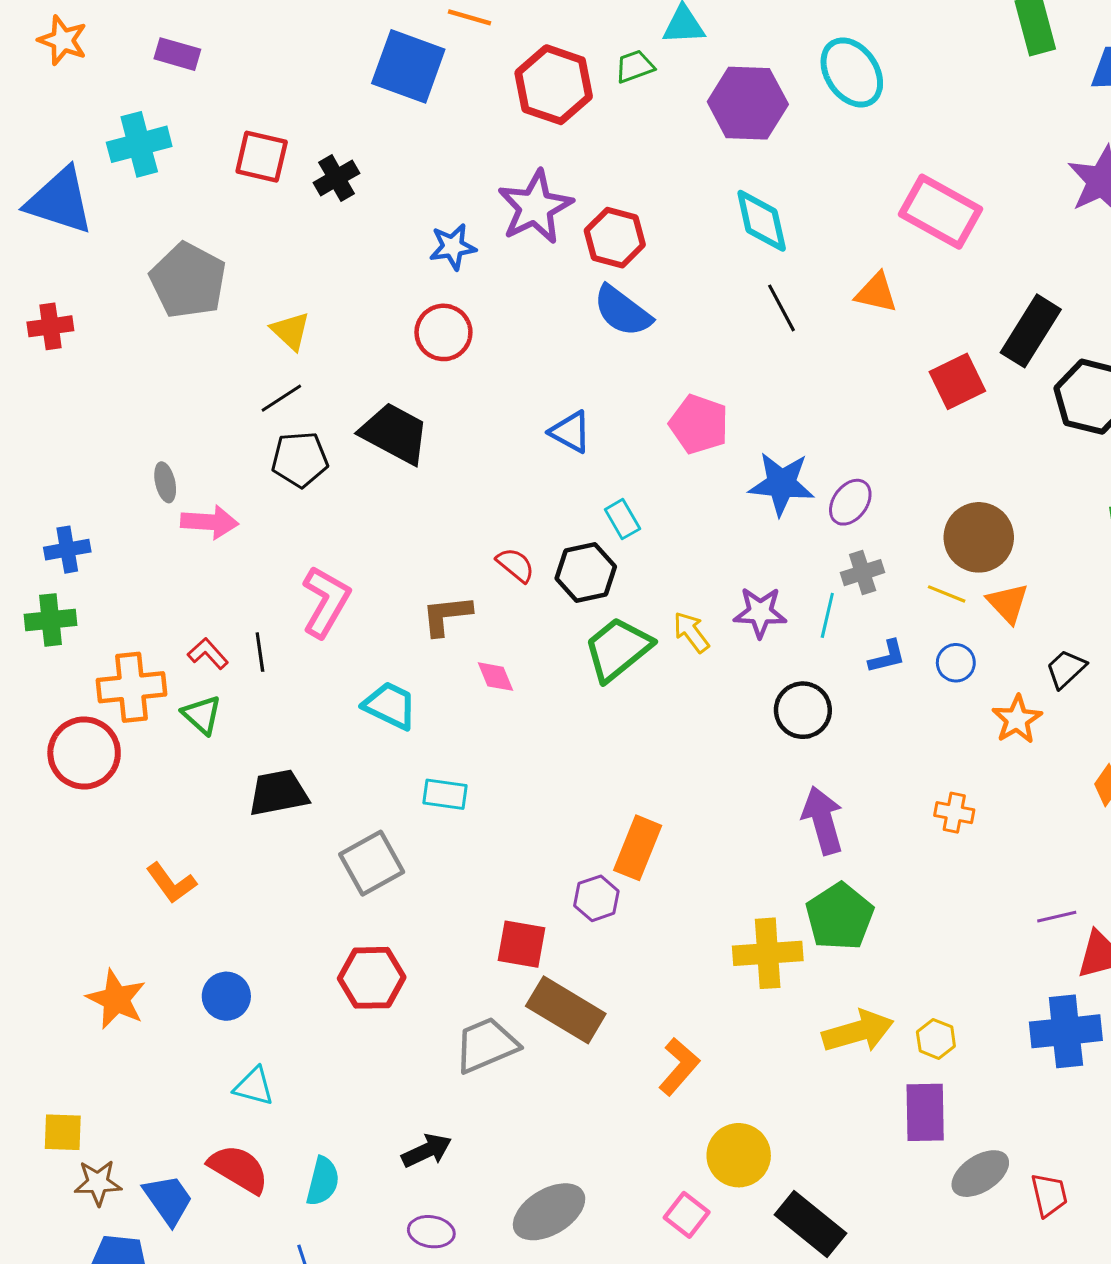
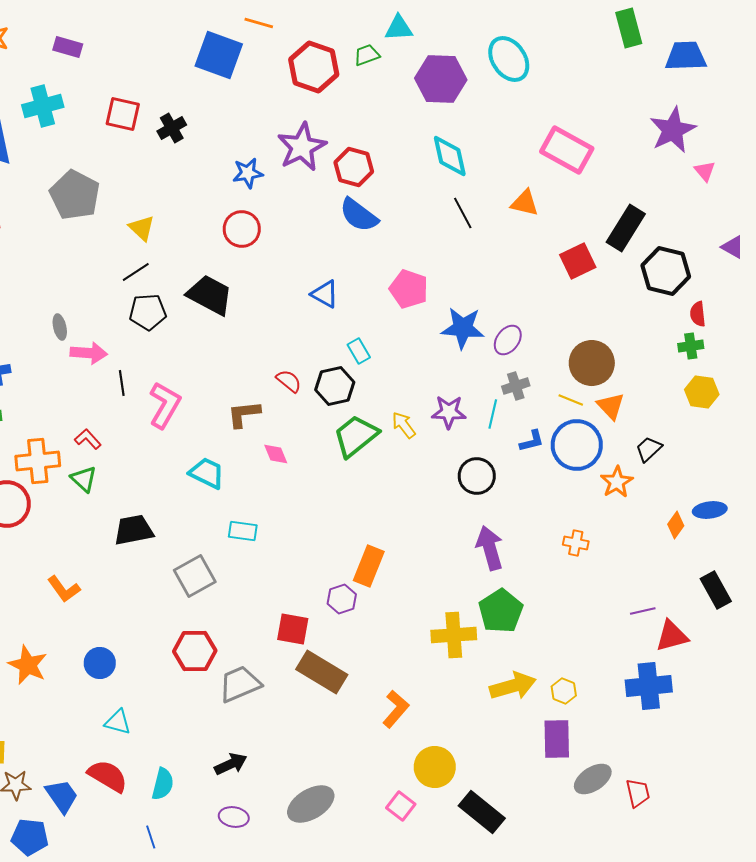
black line: (260, 652) -> (122, 383), moved
blue circle: (956, 663) -> (577, 445), size x2.0
gray trapezoid: (486, 1045) -> (240, 684), moved

